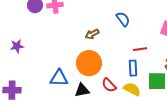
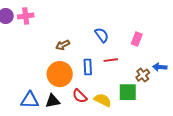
blue semicircle: (123, 19) -> (102, 35), moved
blue rectangle: (133, 68) -> (88, 67), moved
blue triangle: (59, 78) -> (30, 100), moved

